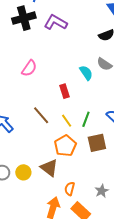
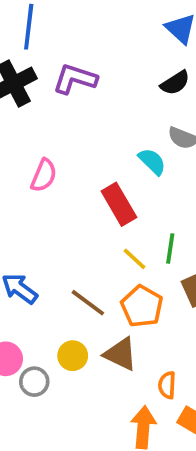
red rectangle: (65, 91) -> (119, 204), size x1.5
brown line: (41, 115) -> (88, 303), moved
yellow circle: (23, 172) -> (73, 356), moved

